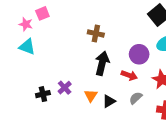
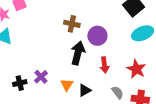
purple circle: (139, 54) -> (97, 36), moved
red arrow: (129, 75) -> (104, 65), turned 63
gray semicircle: (136, 98) -> (117, 92), moved, turned 96

